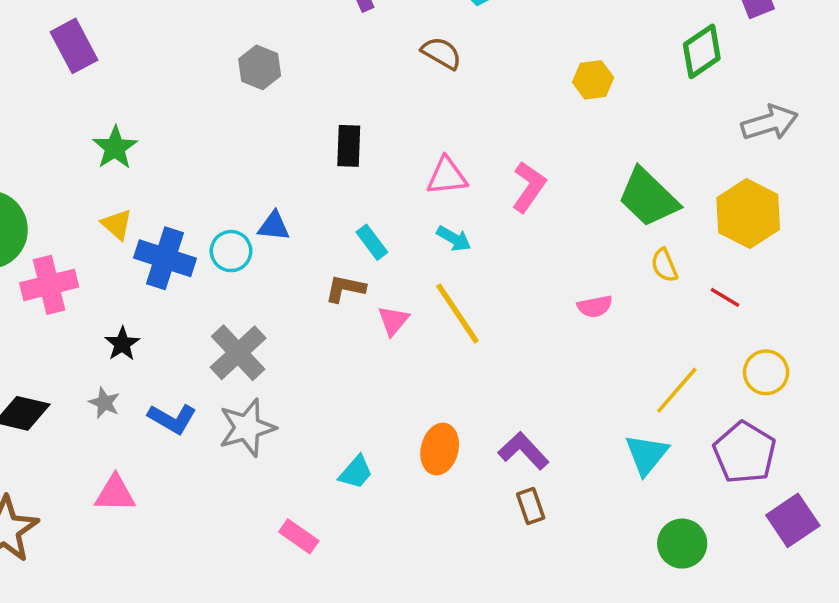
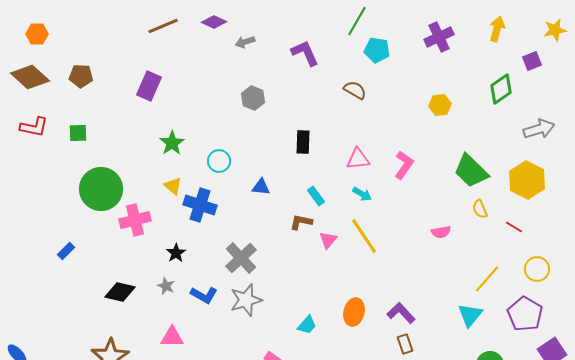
purple rectangle: (74, 46) -> (149, 86), turned 52
cyan circle: (231, 251) -> (219, 161), moved

